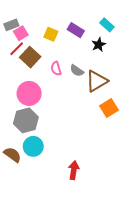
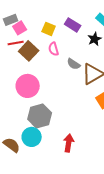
red line: (17, 49) -> (16, 43), turned 35
pink semicircle: (56, 69) -> (54, 49), moved
gray hexagon: (26, 120) -> (40, 116), moved
red arrow: (74, 170) -> (69, 143), moved

